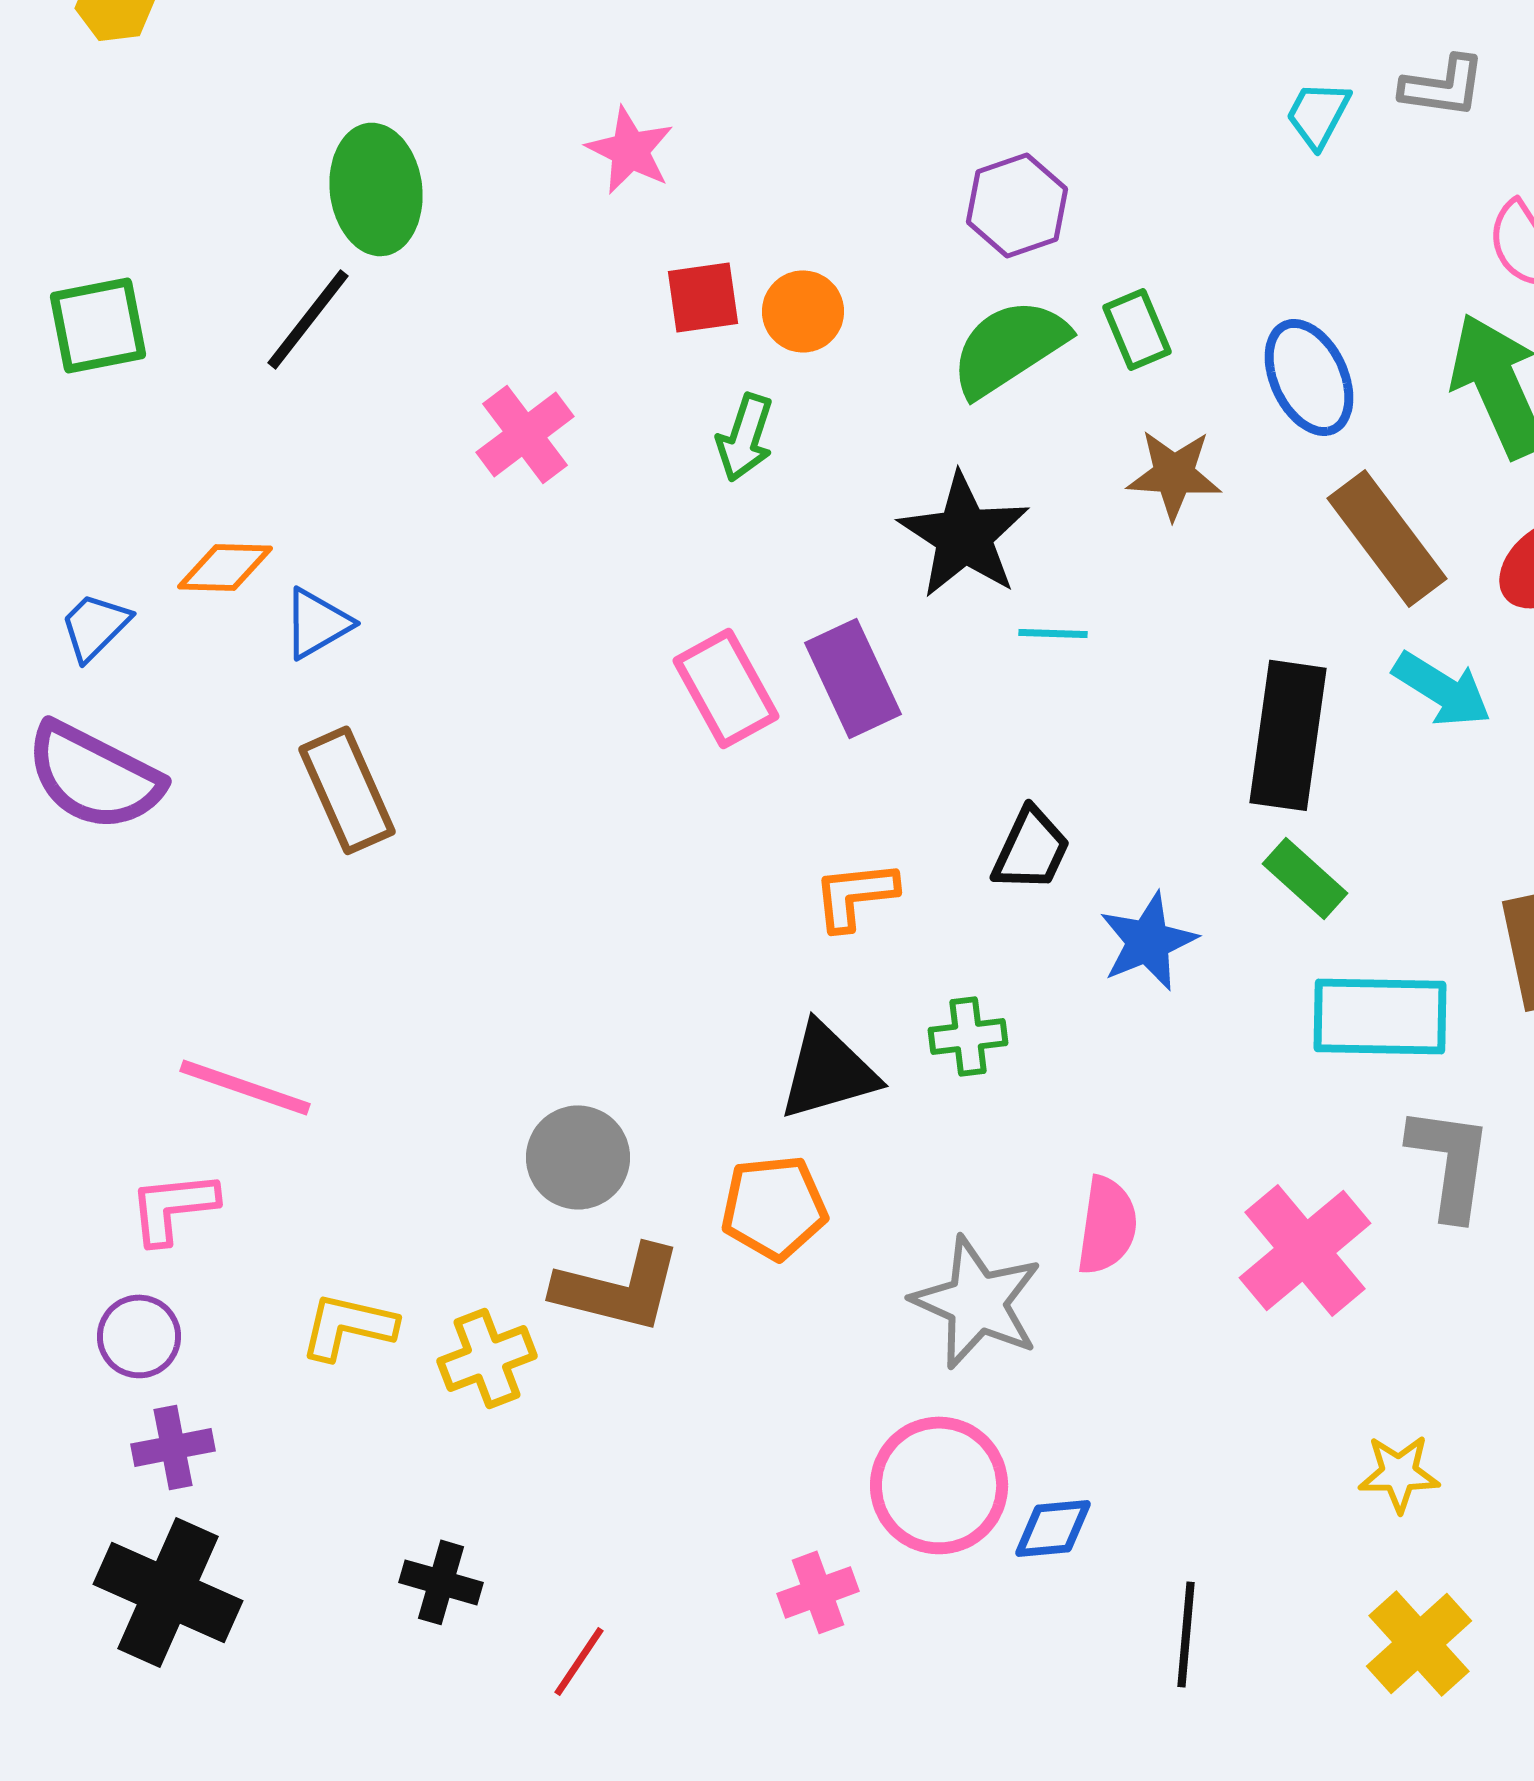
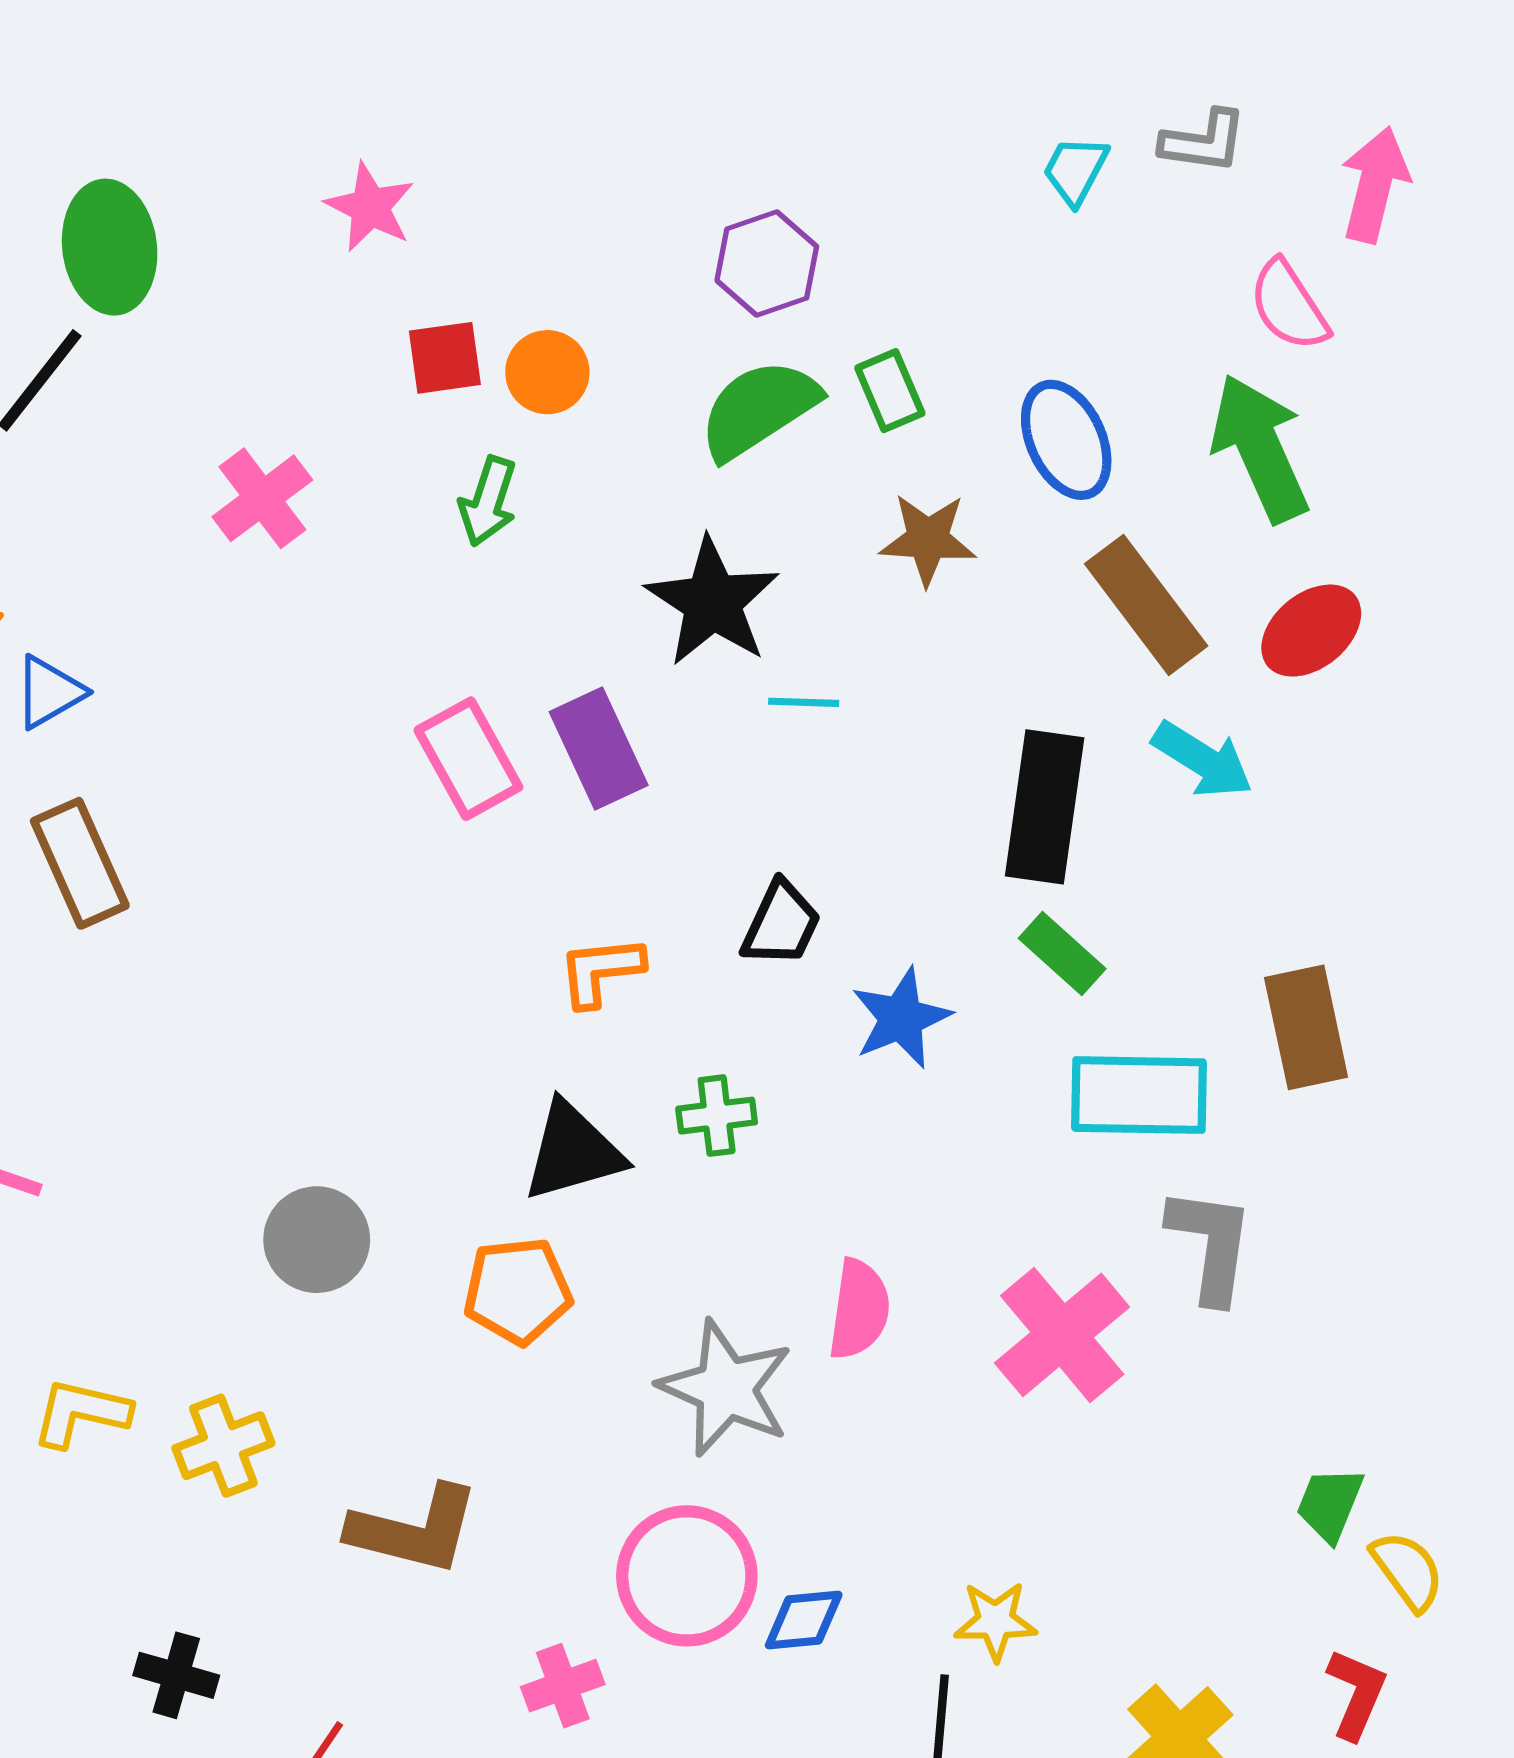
brown L-shape: (618, 1288) -> (414, 1530), moved
yellow star: (1399, 1473) -> (995, 1621), moved

